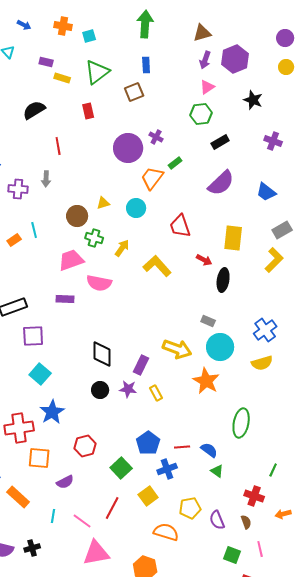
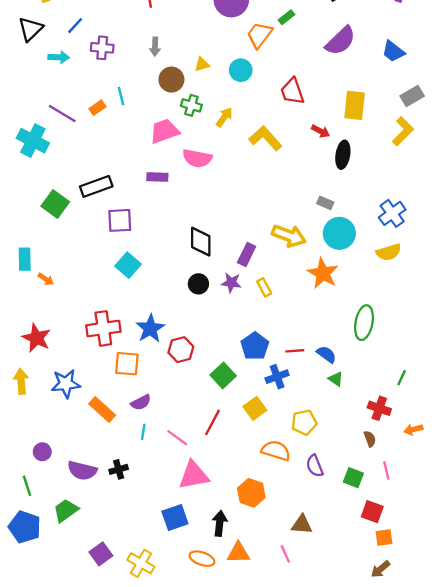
gray arrow: (46, 179) -> (155, 47), moved
blue star: (52, 412) -> (150, 328), moved
purple semicircle: (65, 482) -> (141, 402), moved
purple semicircle: (217, 520) -> (315, 466), moved

